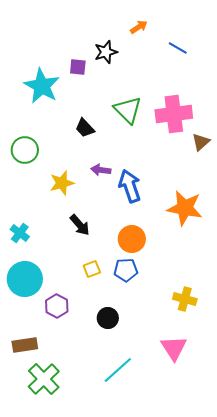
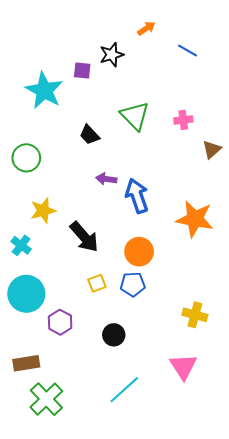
pink cross: (174, 114) -> (183, 120), size x0.5
yellow star: (62, 183) -> (43, 211), moved
black arrow: (80, 225) -> (84, 237), size x1.4

